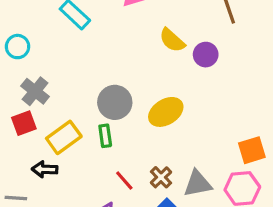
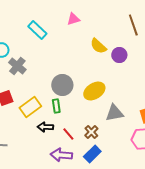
gray cross: (35, 91) -> (17, 66), moved
black arrow: (45, 169) -> (45, 127), moved
gray triangle: (198, 184) -> (114, 113), moved

